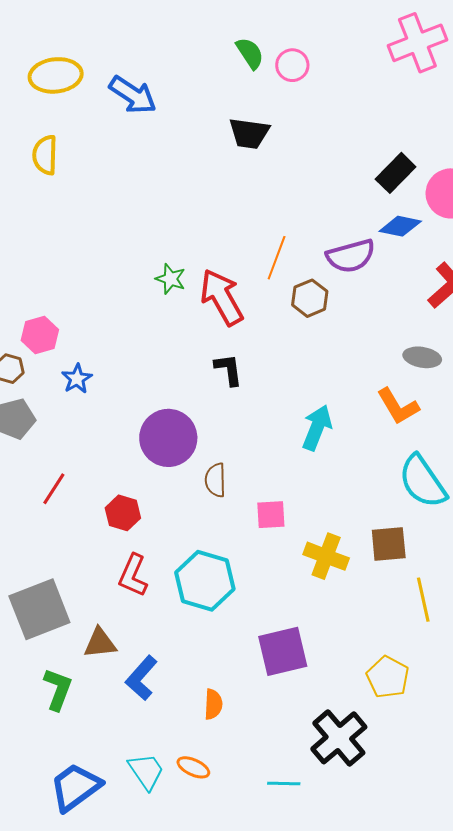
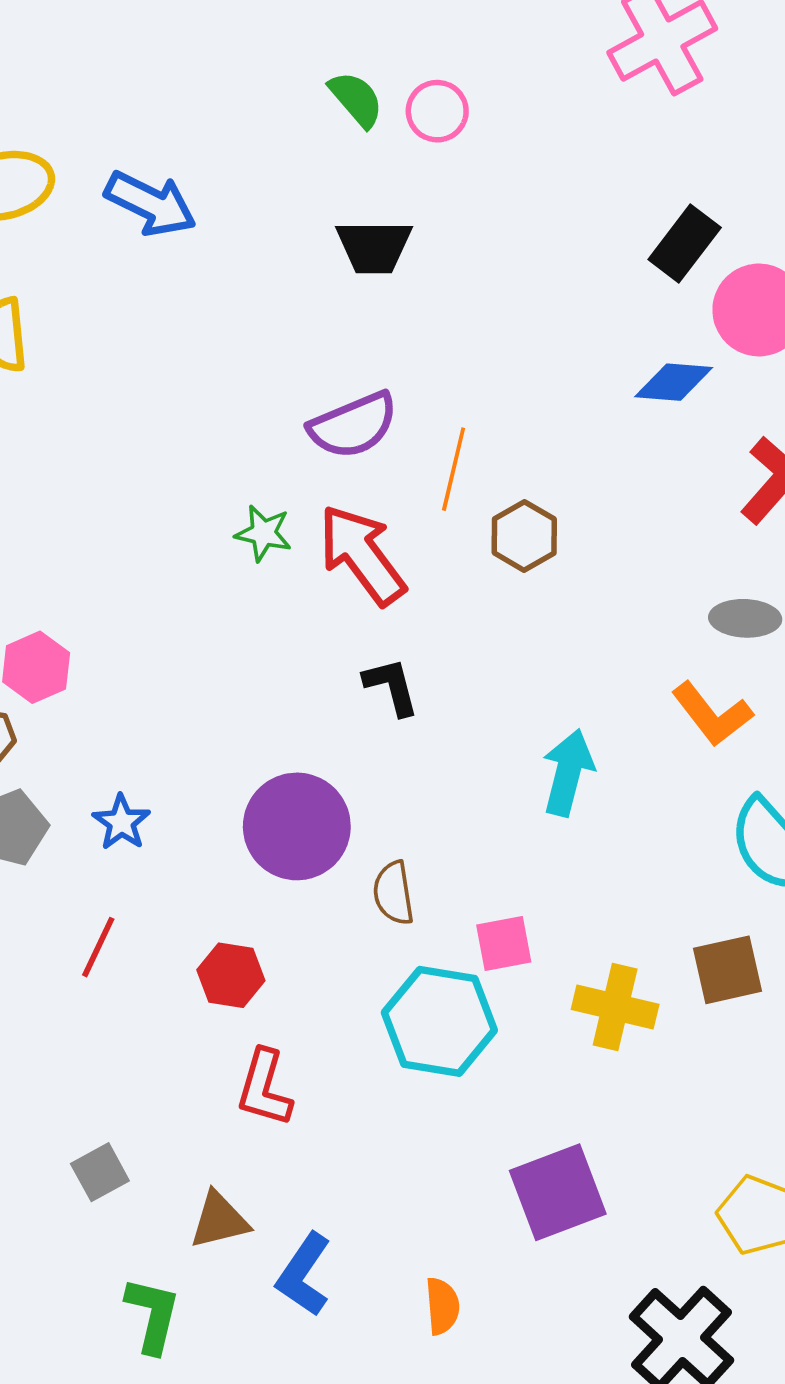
black rectangle: (396, 173) -> (685, 243), moved
purple semicircle: (351, 256) -> (353, 425), moved
blue star: (77, 379) -> (121, 822), moved
cyan hexagon: (205, 581) -> (439, 1021), moved
gray square: (39, 609) -> (100, 1172), size x0.5

